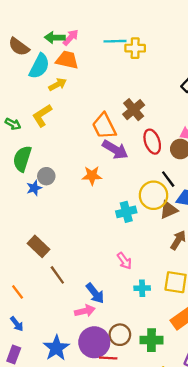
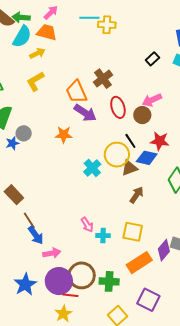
green arrow: (55, 37) -> (21, 17), moved
yellow L-shape: (42, 115) -> (35, 81), moved
cyan cross: (126, 212) -> (92, 168), turned -30
pink arrow: (124, 261) -> (87, 225), moved
blue arrow: (95, 293) -> (36, 235), moved
brown circle: (120, 335) -> (82, 275), size x1.4

